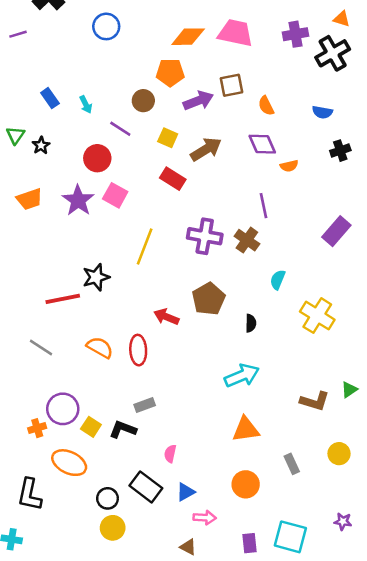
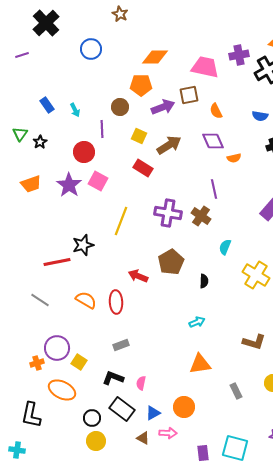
pink trapezoid: (235, 33) -> (205, 67), moved
purple line: (120, 129) -> (102, 129), turned 54
cyan arrow: (242, 376) -> (197, 322), size x0.6
black L-shape: (123, 429) -> (113, 378), moved
orange circle: (246, 484) -> (184, 407), moved
brown triangle: (188, 547) -> (143, 438), moved

